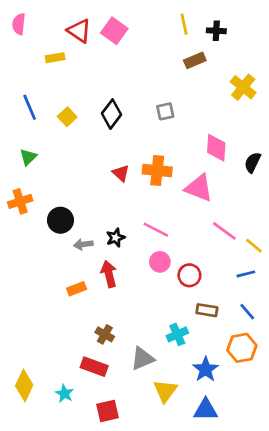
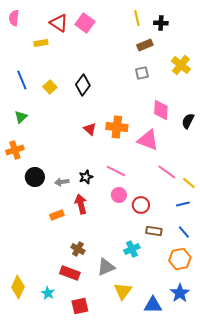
gray square: (165, 111) -> (142, 73), moved
black circle: (60, 220) -> (35, 177), moved
blue star: (206, 369) -> (180, 293), moved

